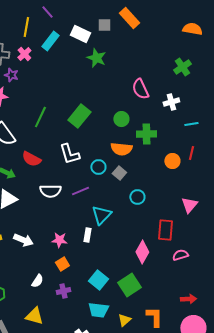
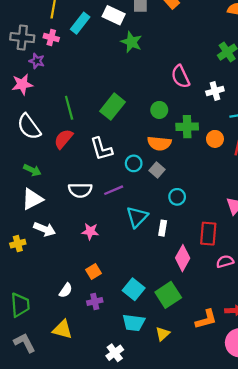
pink cross: (24, 54) -> (51, 38), turned -32
green line: (40, 117) -> (69, 108), turned -40
red semicircle: (31, 159) -> (63, 139), moved, turned 102
orange circle: (172, 161) -> (215, 139), moved
white rectangle: (87, 235) -> (163, 228), moved
white arrow: (23, 240) -> (45, 229), moved
pink star: (59, 240) -> (90, 231), moved
orange L-shape: (154, 317) -> (206, 319), moved, turned 75

